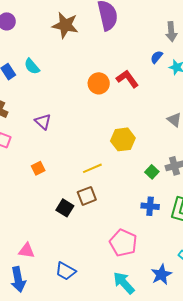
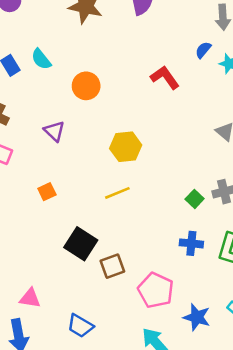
orange circle: (99, 83) -> (86, 86), moved
yellow hexagon: (123, 139) -> (126, 147), moved
brown square: (87, 196) -> (112, 266), moved
black square: (65, 208) -> (81, 244), size x1.4
blue star: (161, 275) -> (197, 317), moved, turned -30

